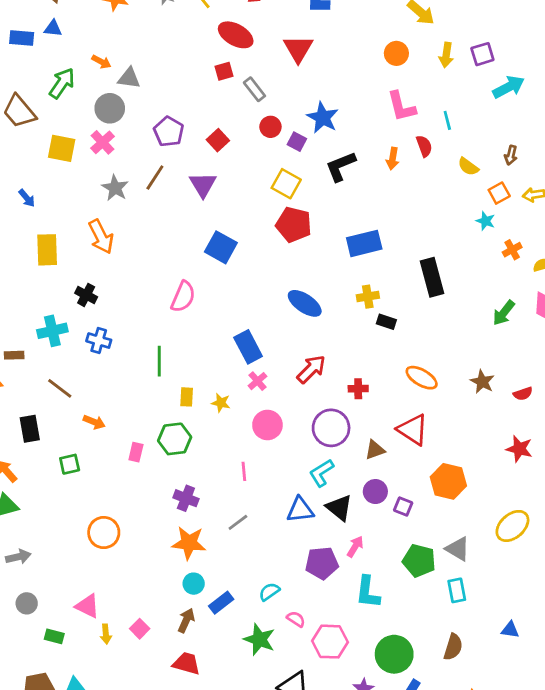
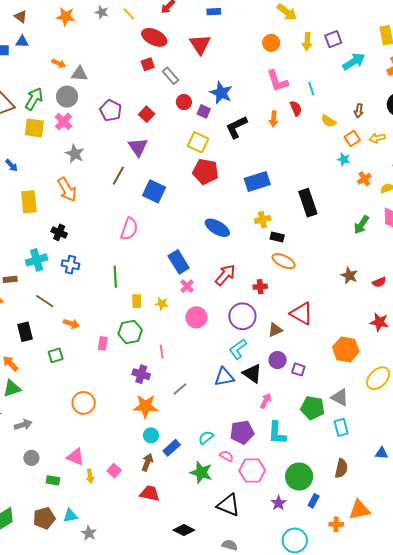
green arrow: (62, 83) -> (34, 99), moved
brown line: (155, 178) -> (118, 176), moved
orange ellipse: (422, 378) -> (284, 261), moved
pink line: (244, 471) -> (162, 352), moved
orange hexagon: (448, 481) -> (346, 349), moved
purple pentagon: (322, 563) -> (242, 432), moved

